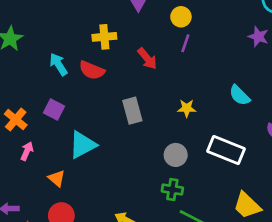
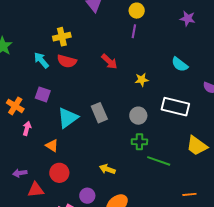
yellow circle: (181, 17) -> (137, 11), moved
yellow cross: (104, 37) -> (62, 37), moved
red arrow: (147, 59) -> (109, 61), moved
gray rectangle: (132, 111) -> (99, 113), moved

